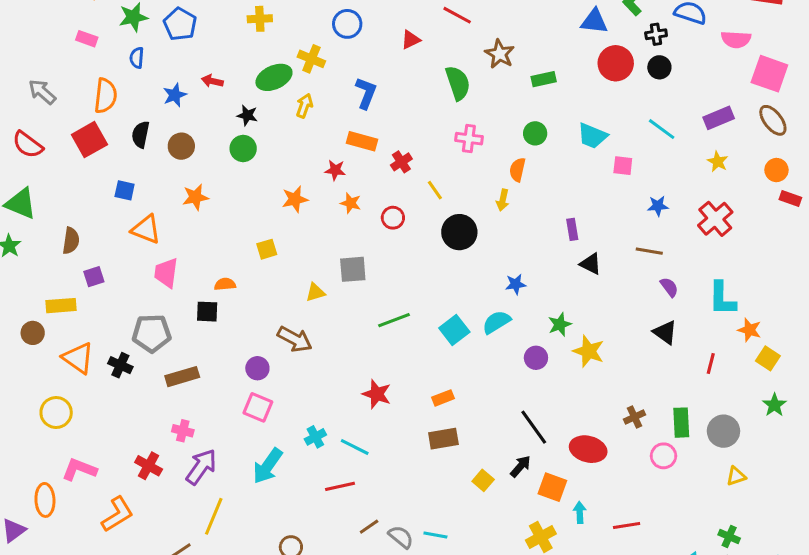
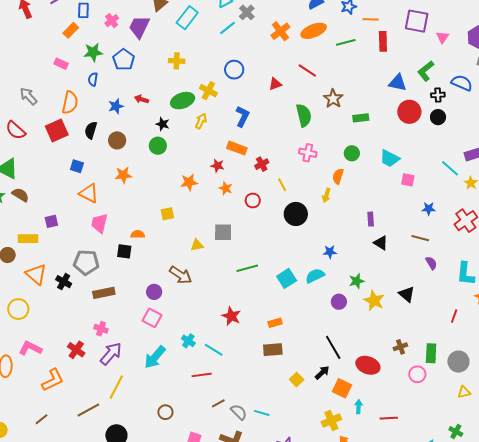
cyan line: (662, 129) -> (450, 168), moved
brown semicircle: (71, 241) -> (20, 195), moved, turned -72
black triangle: (665, 332) -> (407, 294), moved
cyan cross: (315, 437) -> (188, 341), turned -32

